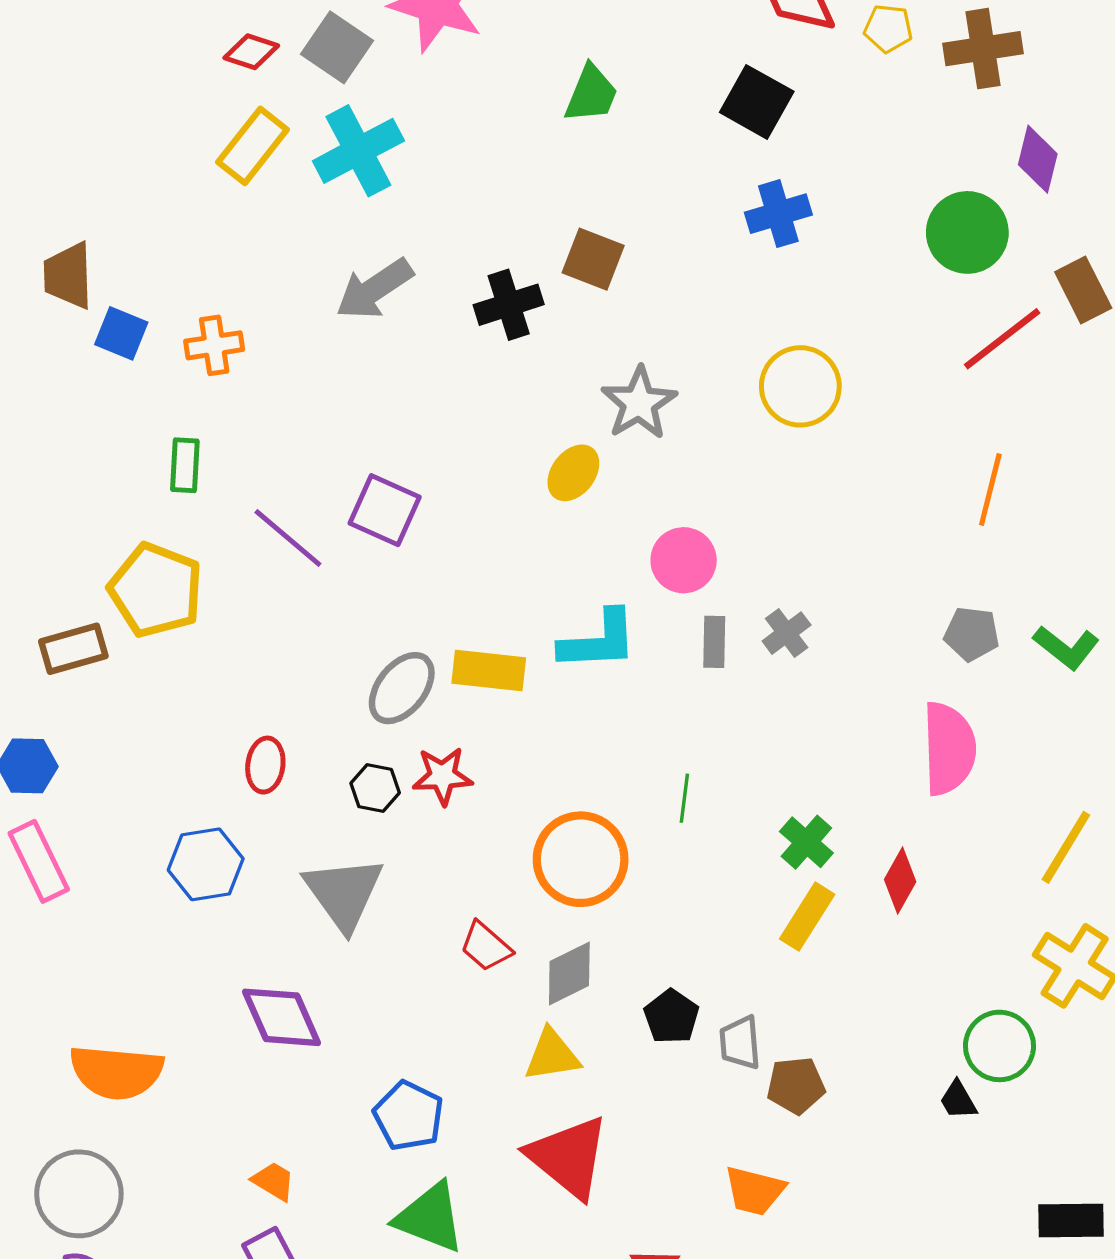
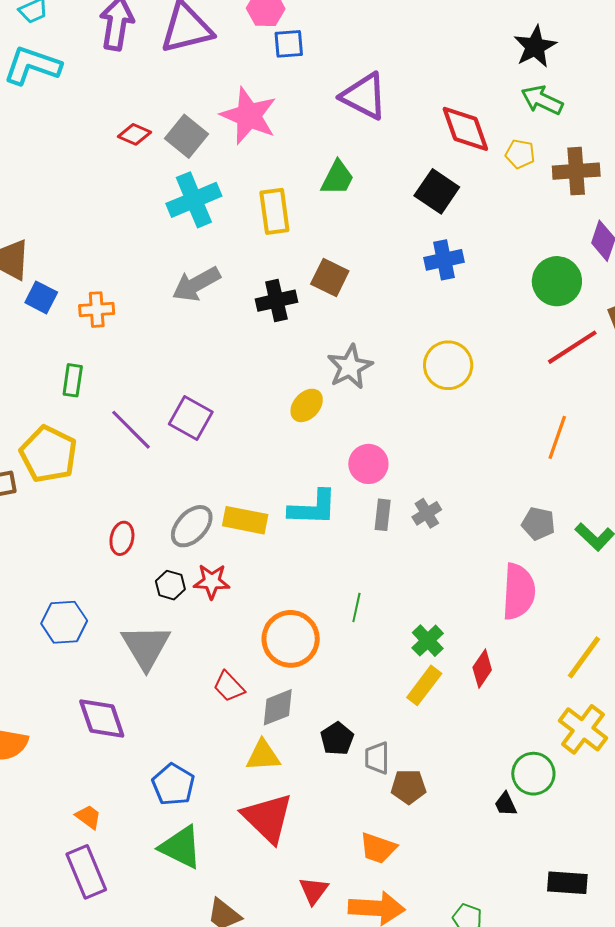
yellow rectangle: (253, 146) -> (274, 211), moved, turned -51
red ellipse: (265, 765) -> (122, 538), moved

